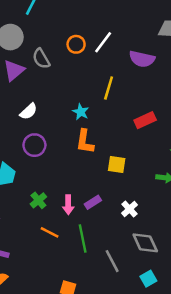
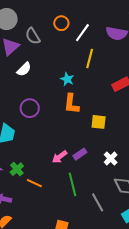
white line: (103, 42) -> (82, 33), moved
white semicircle: (29, 111) -> (24, 69), moved
green cross: (38, 200) -> (17, 169), moved
pink arrow: (68, 205) -> (59, 157), turned 56
orange line: (50, 232) -> (34, 183), moved

